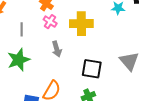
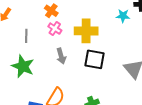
green star: (19, 60) -> (23, 66), turned -30
black square: (92, 69) -> (95, 59), moved

